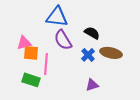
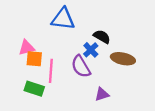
purple semicircle: (63, 40) -> (81, 66), moved
blue cross: (88, 55) -> (91, 50), moved

